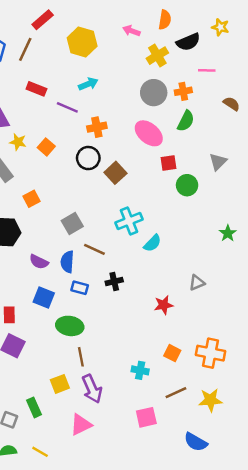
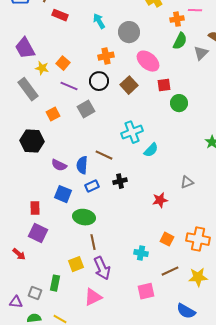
cyan arrow: (88, 84) -> (99, 21), turned -98
red rectangle: (36, 89) -> (60, 15), moved
orange cross: (183, 91) -> (177, 19), moved
gray circle: (154, 93) -> (129, 32), moved
purple line: (67, 107) -> (69, 86), moved
green semicircle: (186, 121) -> (180, 41), moved
orange square: (46, 147) -> (63, 63), moved
gray triangle: (218, 162) -> (201, 53), moved
brown square: (115, 173) -> (129, 85), moved
gray square: (72, 223) -> (86, 109), moved
blue rectangle: (80, 288) -> (92, 186), turned -40
green rectangle: (34, 407) -> (55, 283), turned 35

